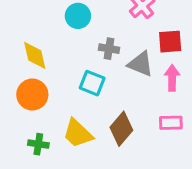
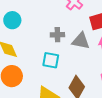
cyan circle: (78, 16) -> (12, 20), moved

